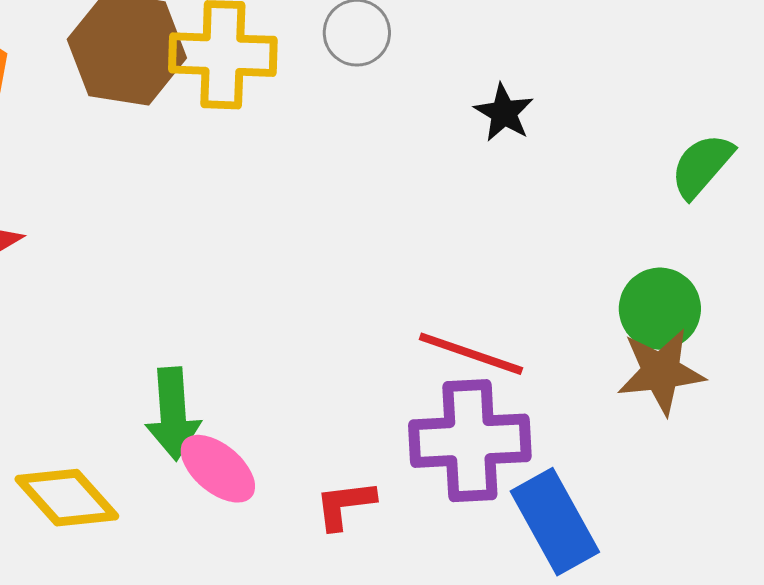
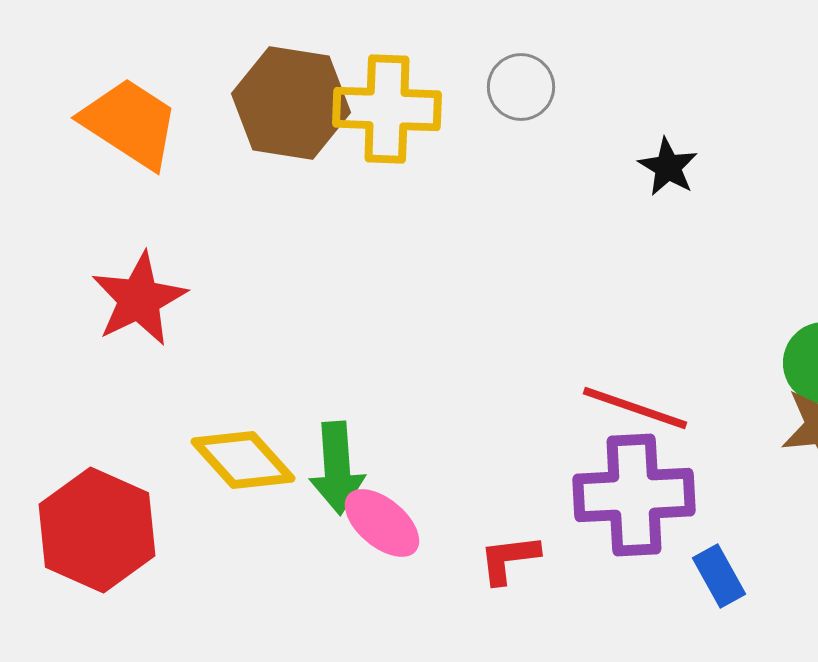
yellow diamond: (67, 498) -> (243, 460), moved
blue rectangle: (555, 522) -> (719, 576), size x0.6

